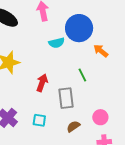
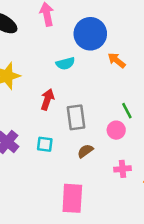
cyan semicircle: (57, 43) -> (65, 63), moved
green line: (82, 75) -> (127, 111), moved
pink circle: (100, 117) -> (116, 130), moved

